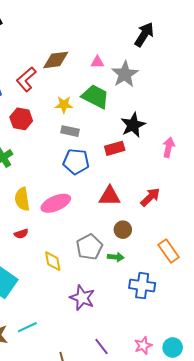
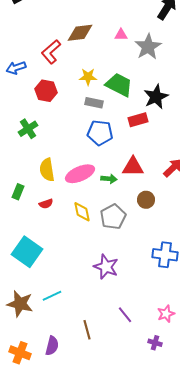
green trapezoid: (95, 97) -> (119, 85), moved
green arrow: (116, 257) -> (109, 179), moved
yellow diamond: (53, 261) -> (82, 212), moved

